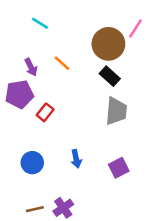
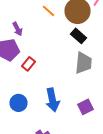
orange line: (62, 63) -> (49, 11), moved
blue arrow: (76, 159) -> (53, 100), size x1.6

